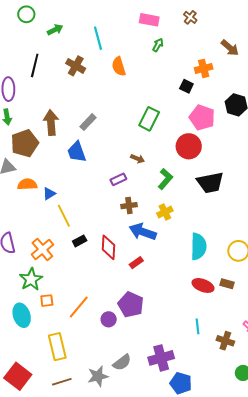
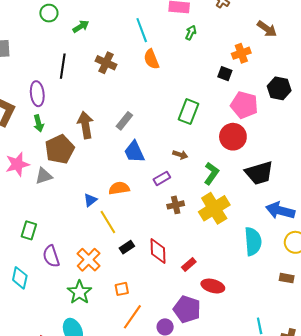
cyan line: (98, 38) -> (142, 30), moved
blue trapezoid: (77, 152) -> (134, 152), moved
orange semicircle: (27, 184) -> (119, 188), moved
yellow cross: (165, 212) -> (214, 208), size x1.8
blue arrow: (143, 232) -> (280, 211), moved
red ellipse: (203, 285) -> (213, 286), moved
orange square: (47, 301) -> (122, 289), moved

